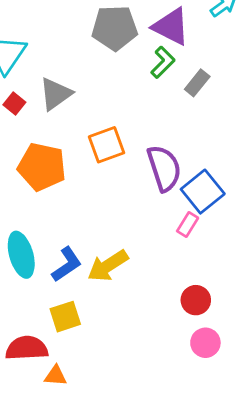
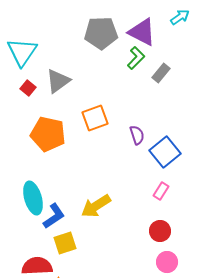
purple semicircle: (164, 168) -> (137, 135), size x0.6
pink rectangle: (188, 225) -> (161, 191), moved
blue L-shape: (67, 264) -> (54, 216), moved

